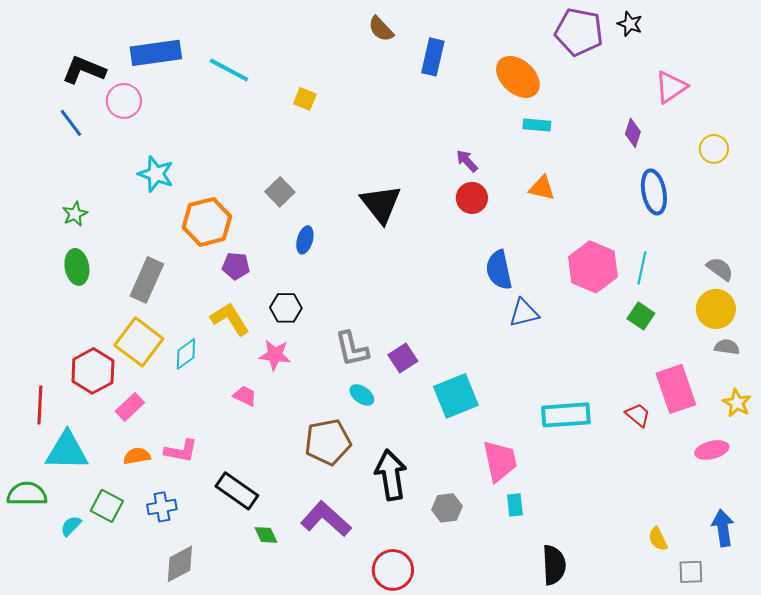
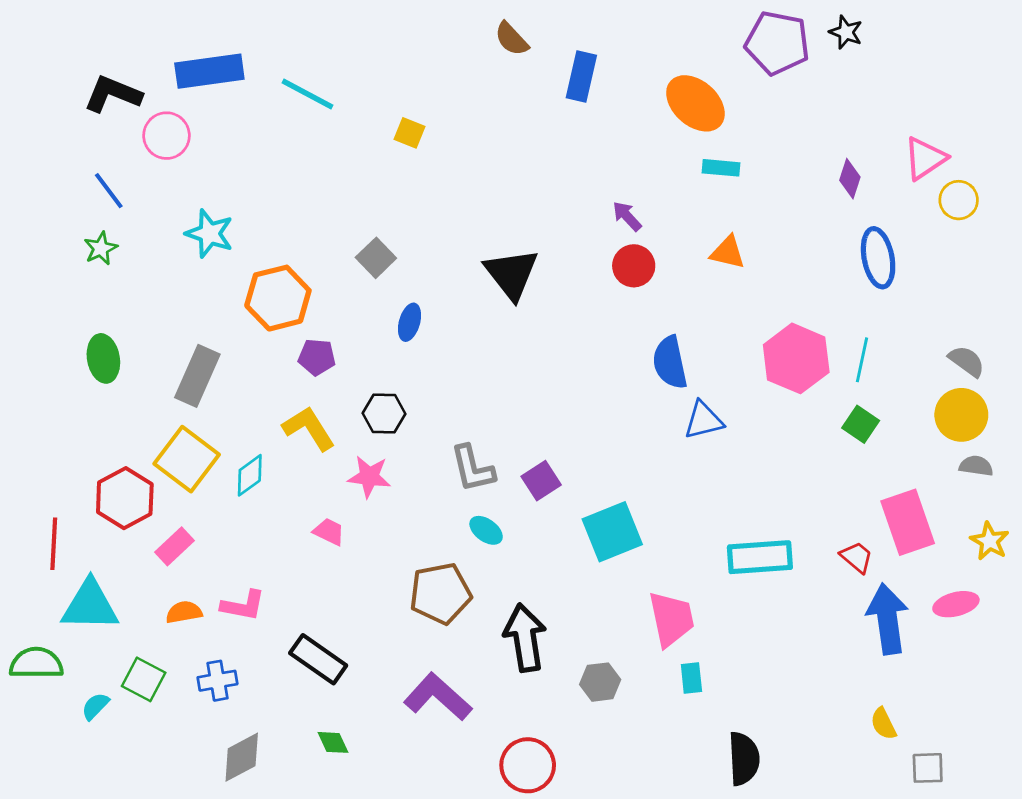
pink triangle: (671, 87) -> (925, 158), moved
blue line: (71, 123) -> (109, 191), moved
green star: (75, 214) -> (101, 248), moved
blue arrow: (723, 528) -> (887, 619), moved, size x1.4
green diamond: (266, 535) -> (333, 742), moved

